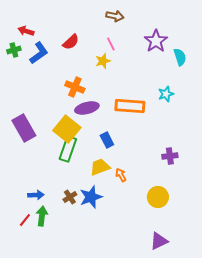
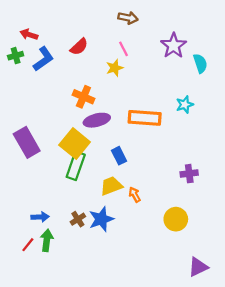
purple triangle: (159, 241) -> (198, 267), moved

